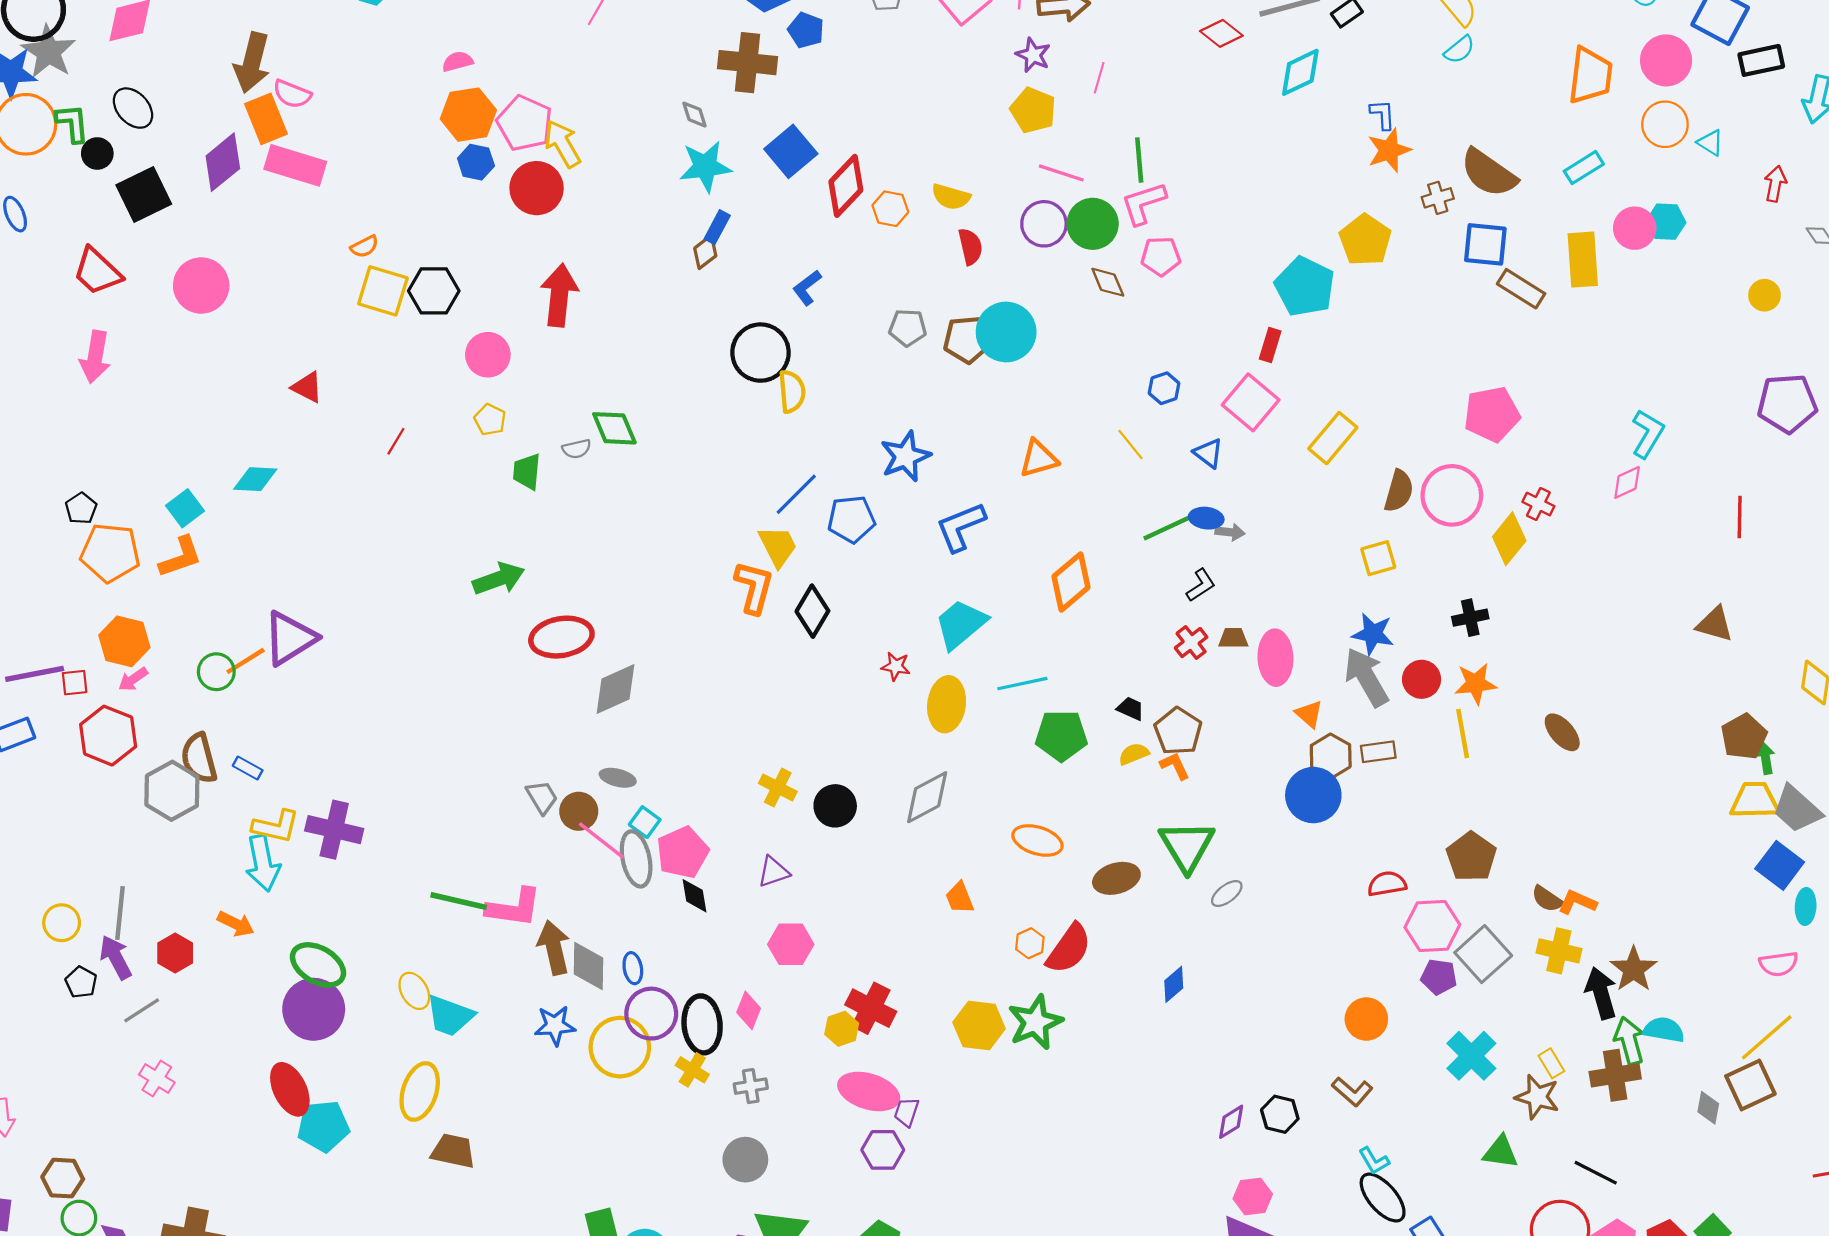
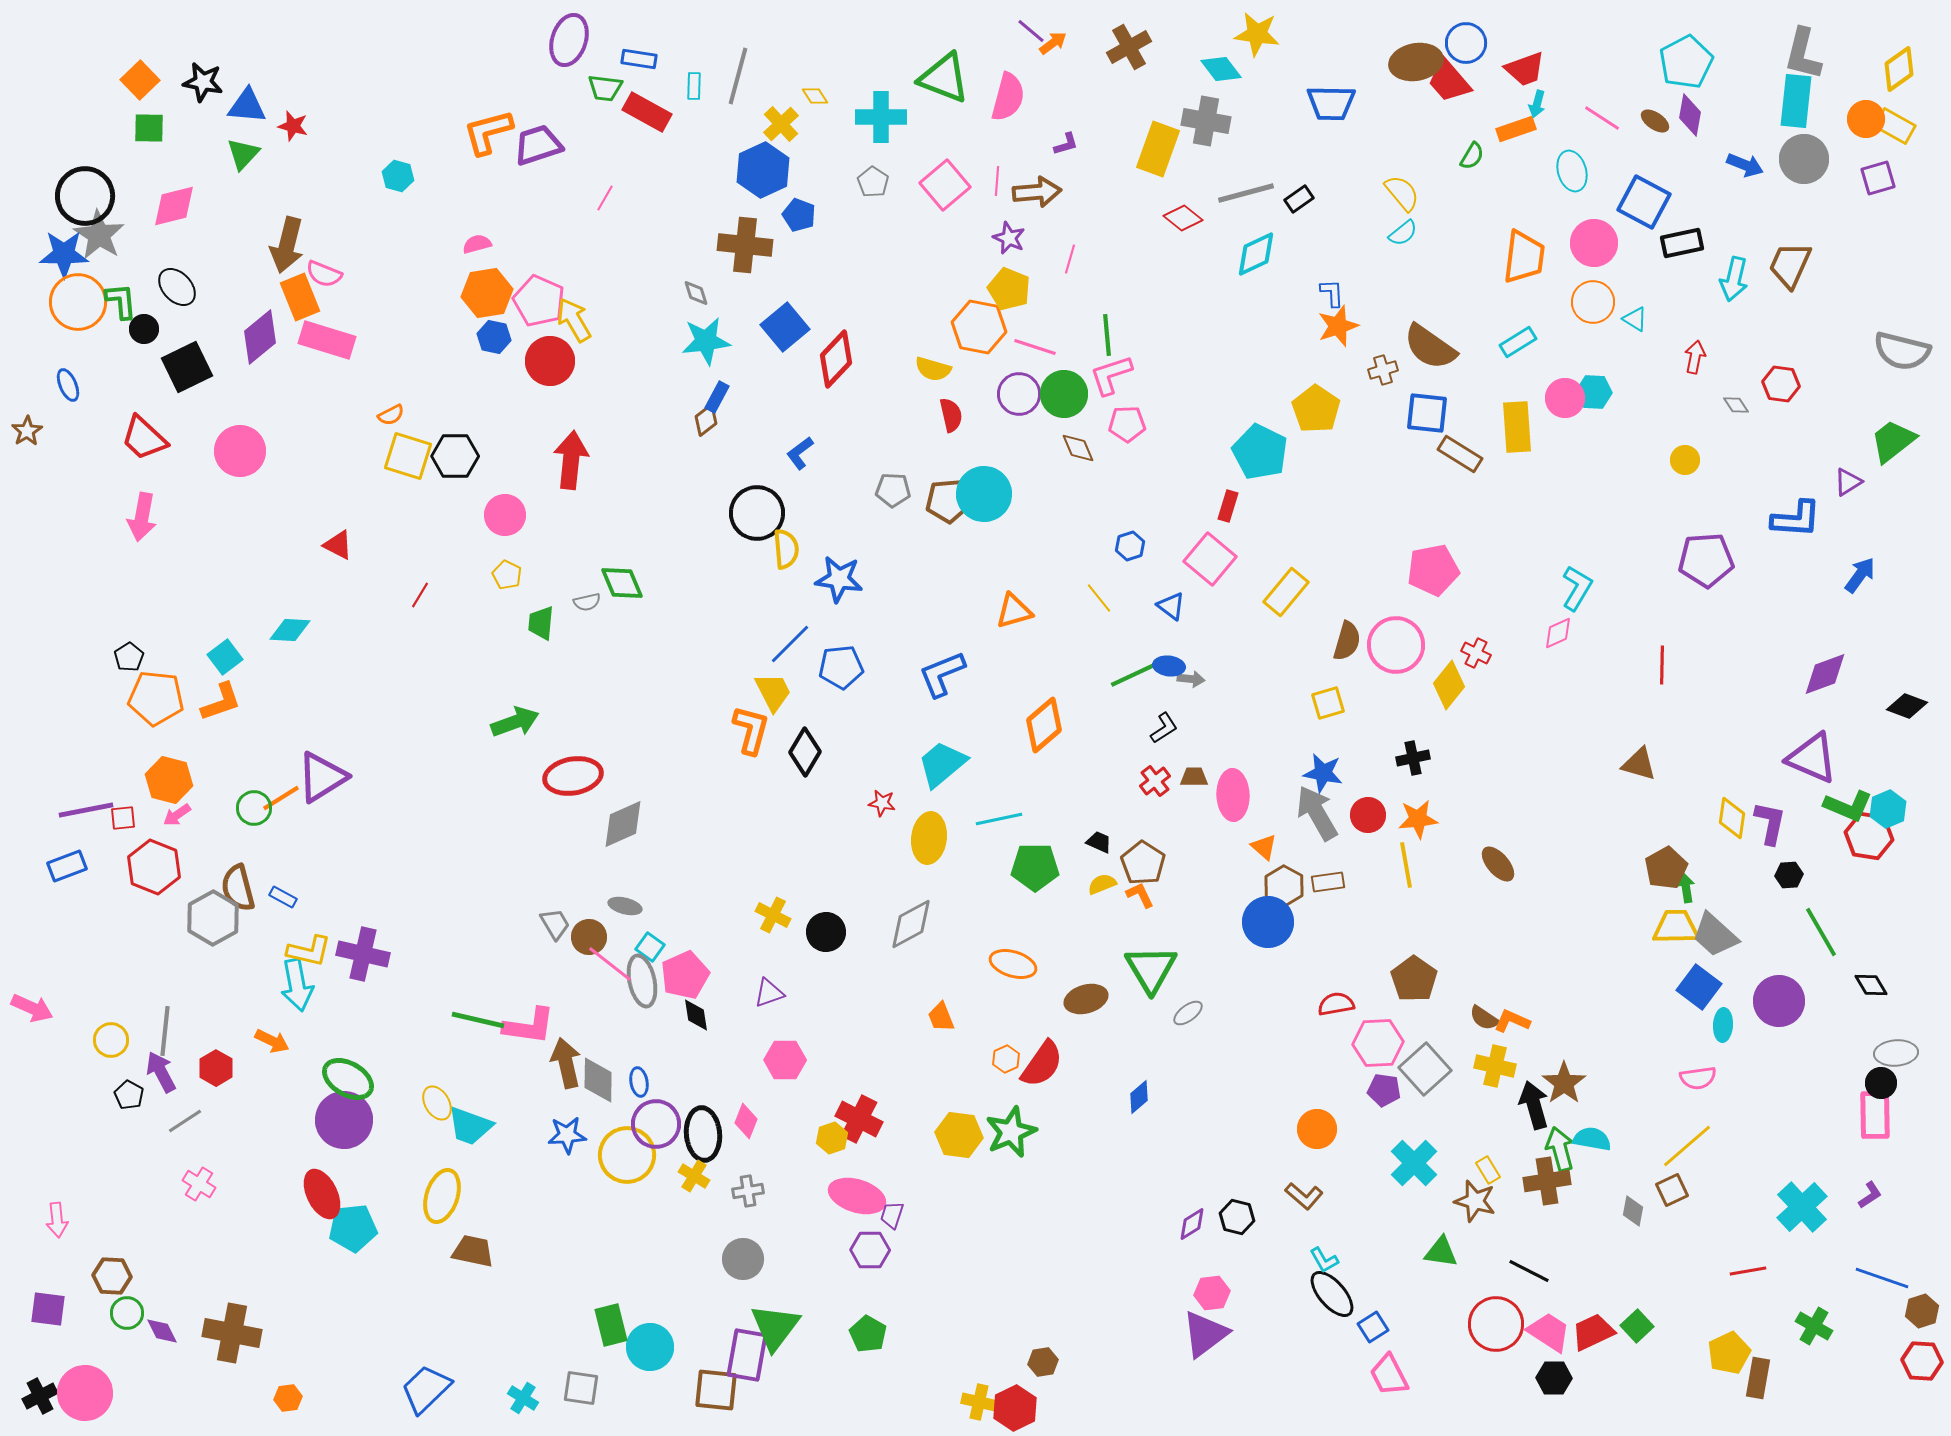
orange hexagon: (890, 209) -> (979, 327), moved, size x1.6
blue star: (905, 456) -> (839, 579), moved, turned 30
brown square: (1750, 1085) -> (1672, 1190), size x0.7

